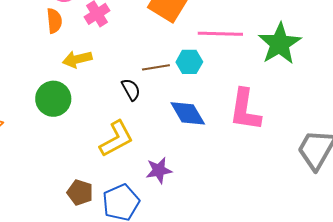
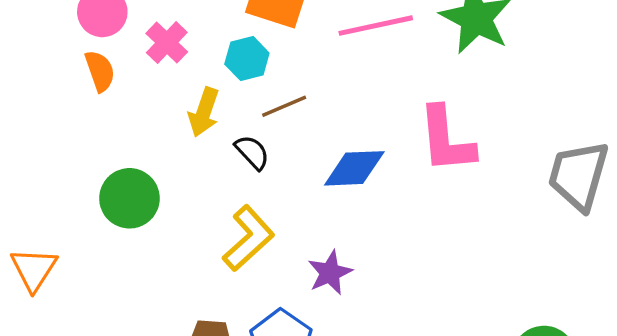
yellow arrow: (77, 59) -> (204, 112), moved, turned -44
cyan hexagon: (189, 62) -> (247, 59), moved
blue diamond: (188, 113) -> (354, 168), turned -48

